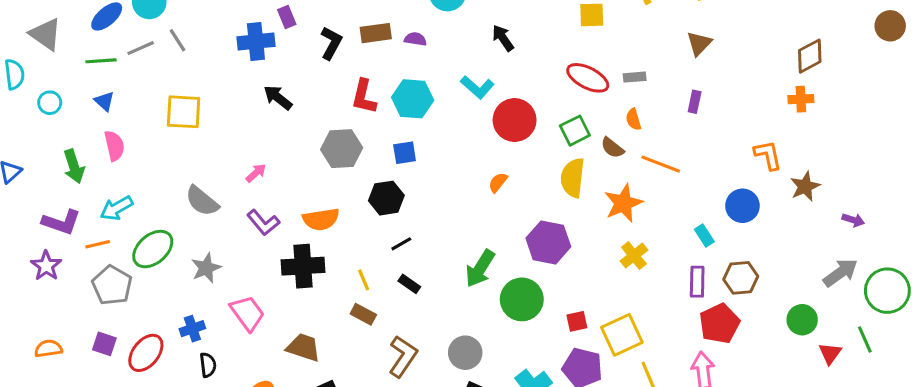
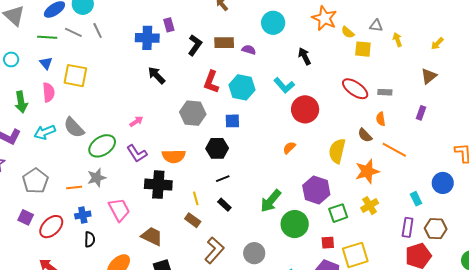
gray line: (141, 48) -> (73, 32), turned 42
yellow square: (184, 112) -> (75, 76), moved
green square: (575, 131) -> (338, 213), moved
gray semicircle: (202, 201) -> (74, 128), moved
orange line: (98, 244) -> (74, 188), moved
green ellipse: (153, 249) -> (102, 146), moved

